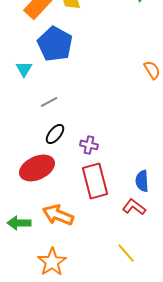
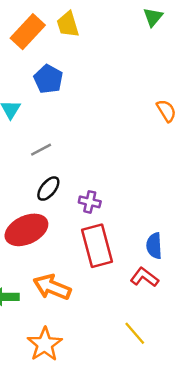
blue pentagon: (55, 44) -> (48, 79), size x0.7

